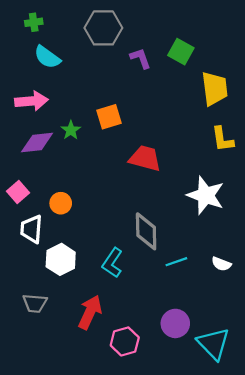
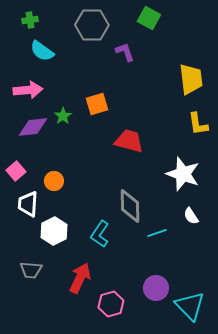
green square: (181, 52) -> (149, 18), moved
white semicircle: (221, 264) -> (191, 216), moved, turned 36

